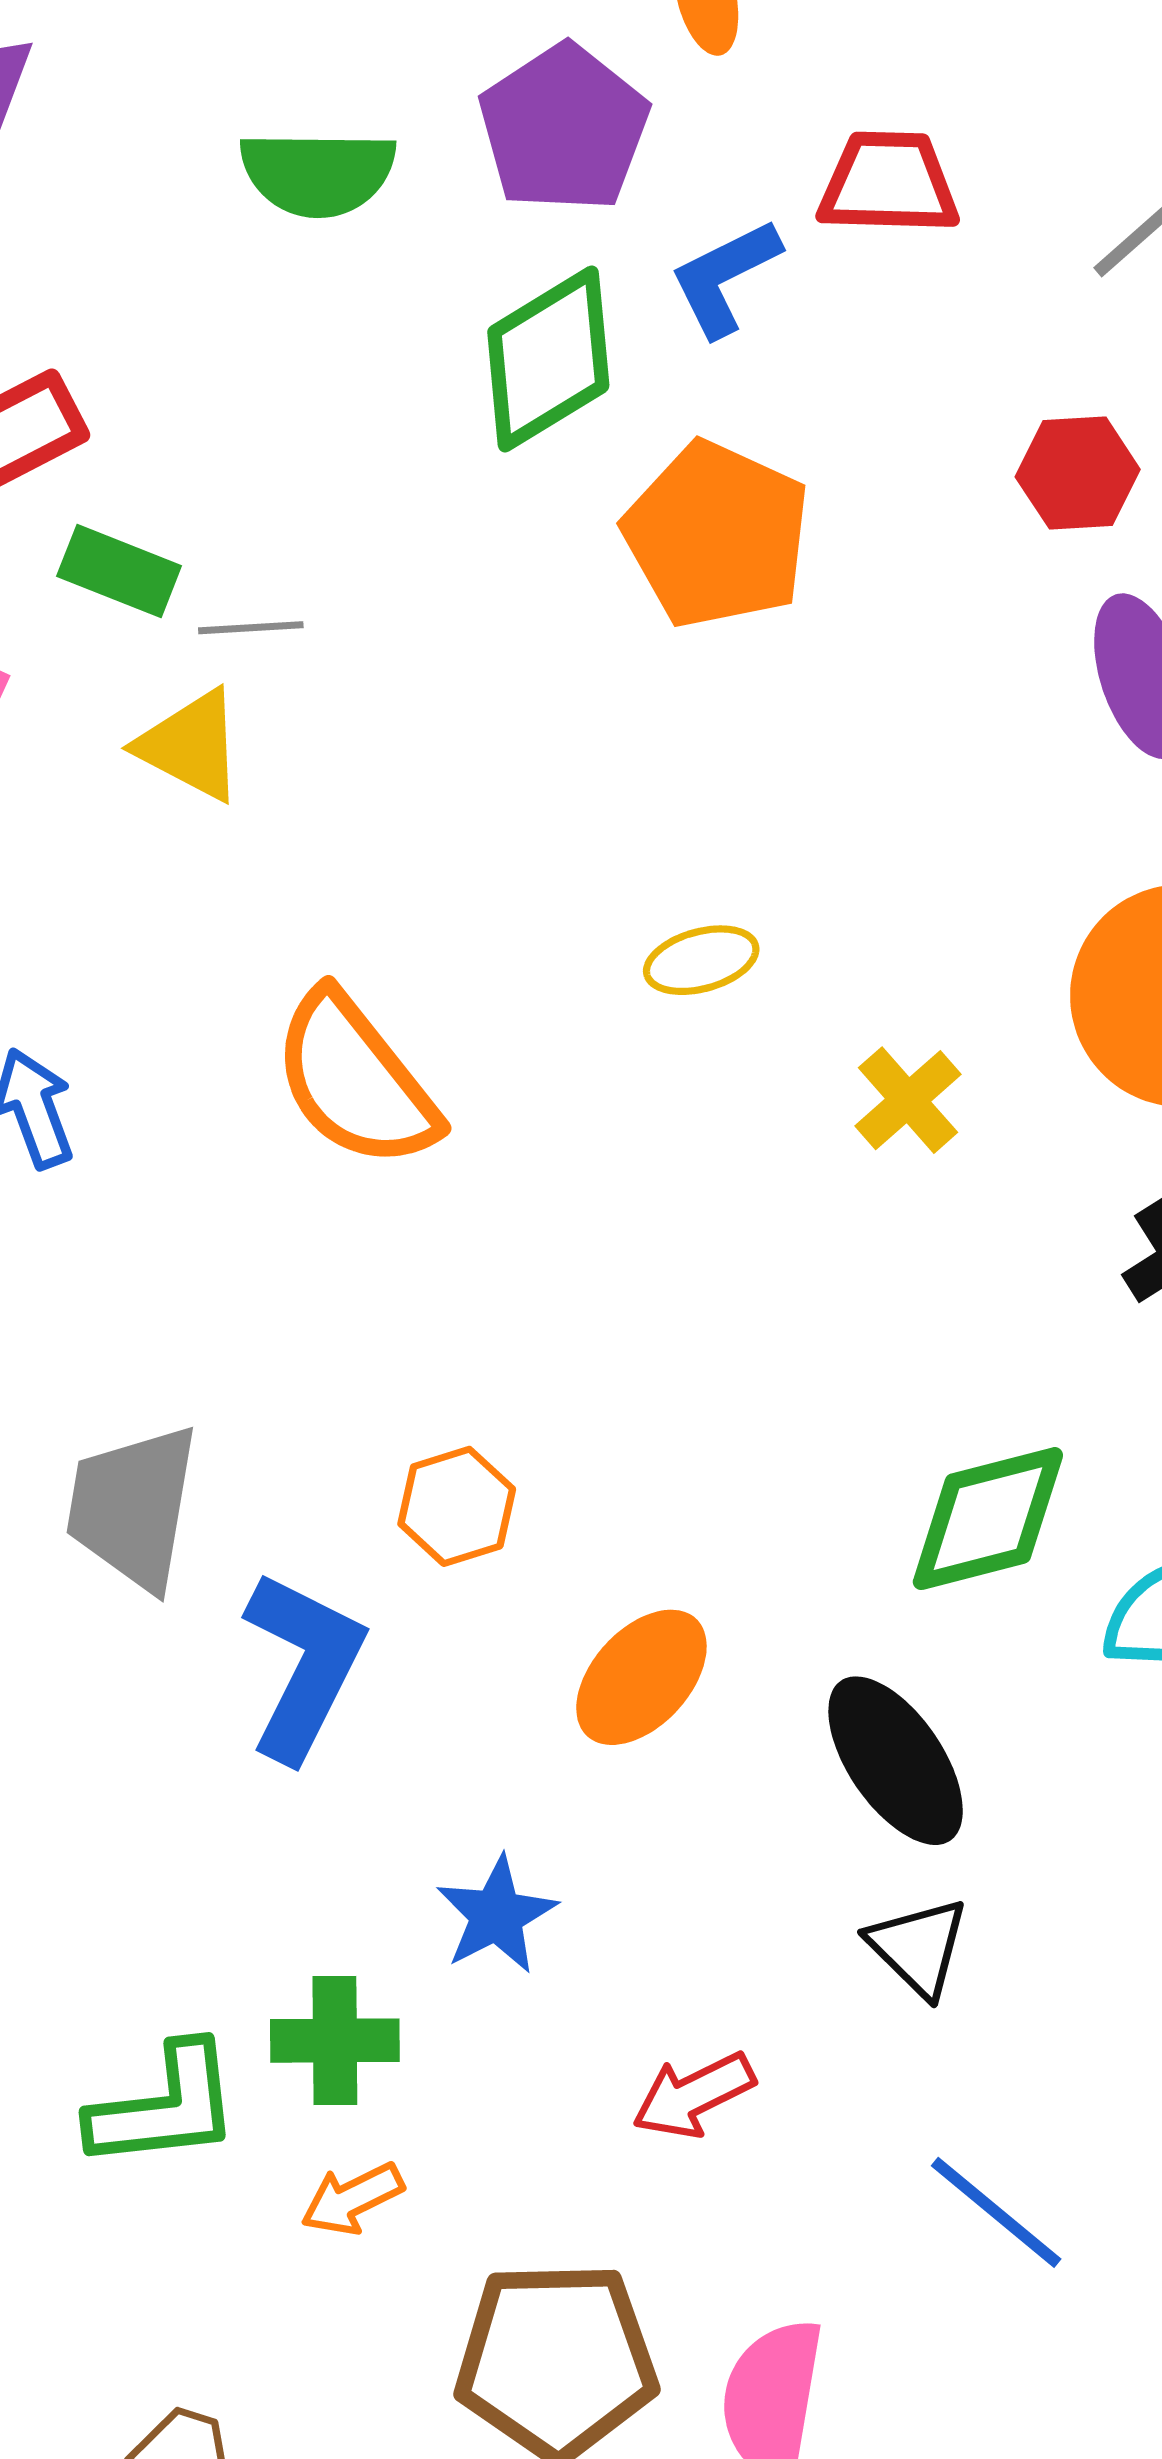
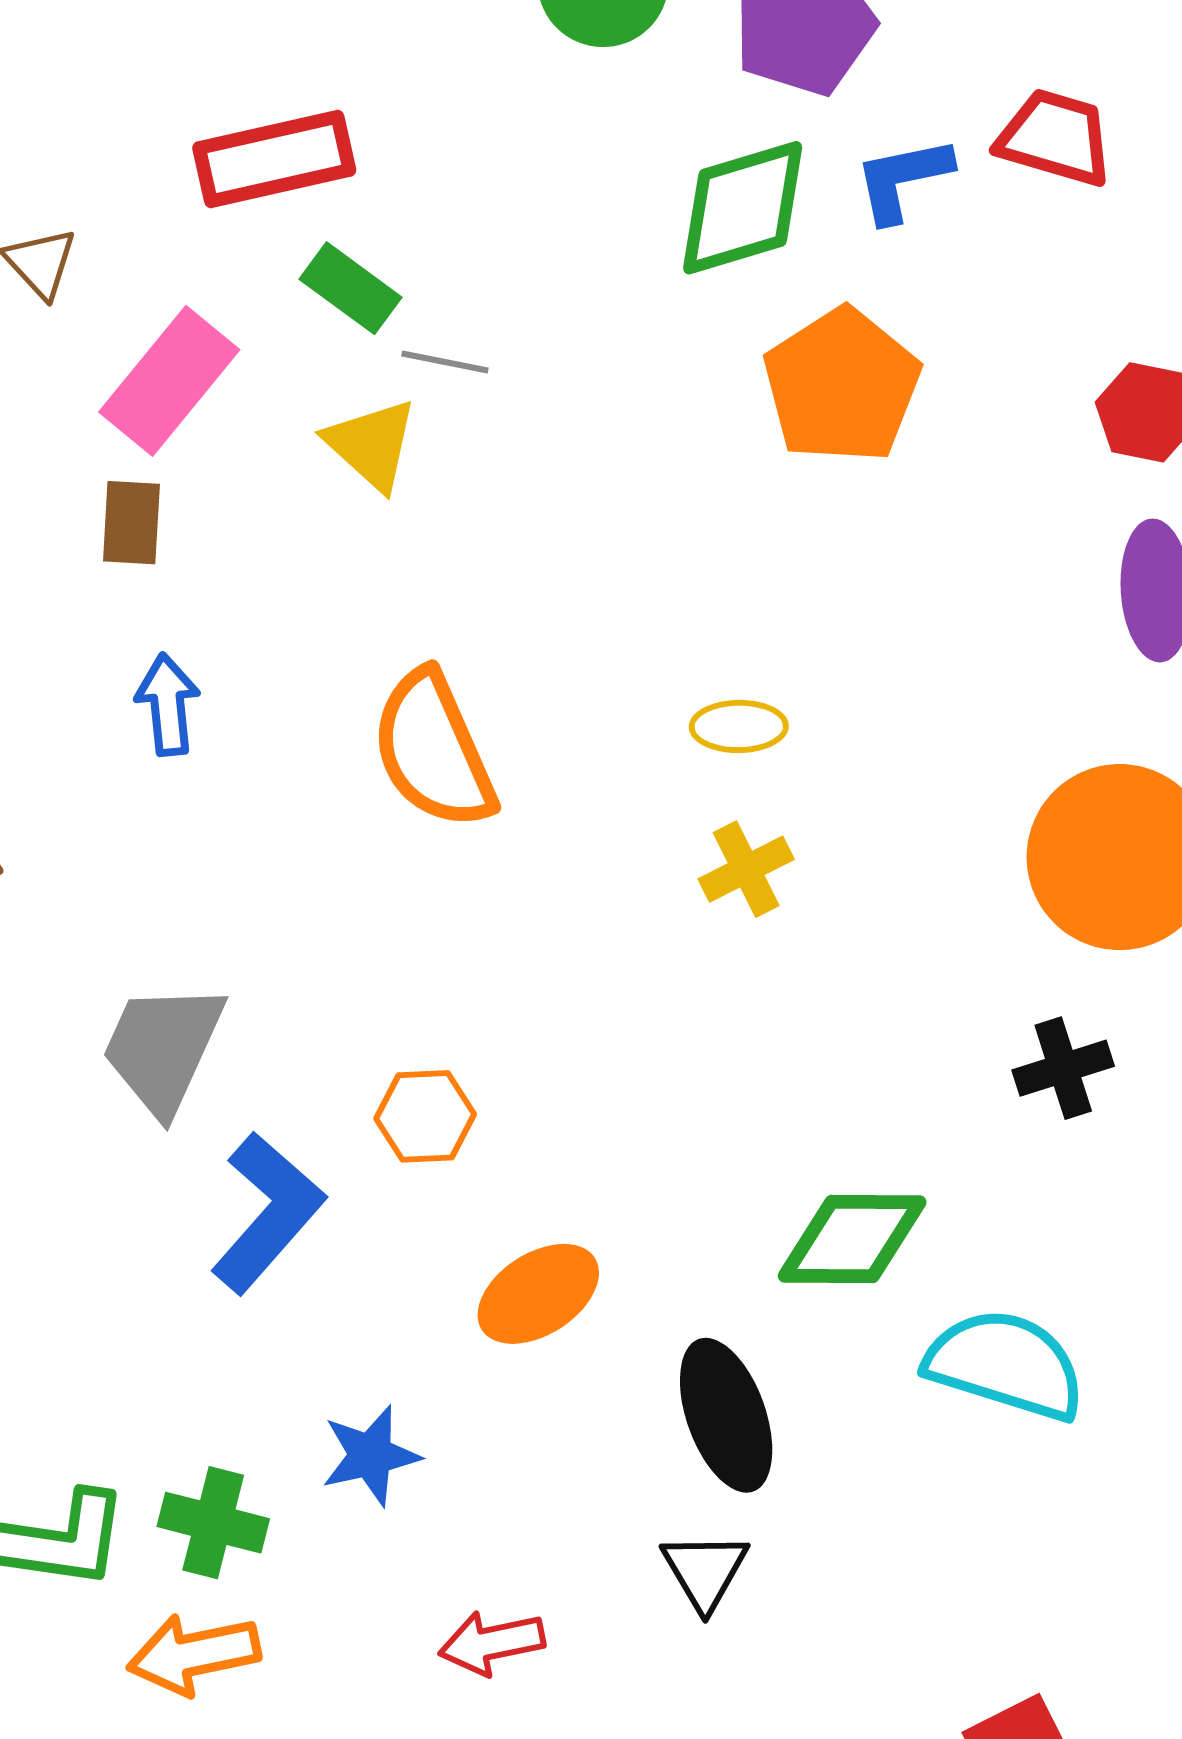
yellow cross: (908, 1100) -> (746, 869), moved
orange arrow: (352, 2199) -> (194, 1654), size x1.5

